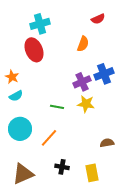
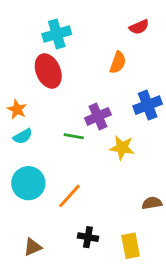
purple cross: (82, 82) -> (98, 116), moved
green line: (57, 107) -> (74, 136), moved
brown triangle: (23, 174) -> (33, 247), size x0.6

